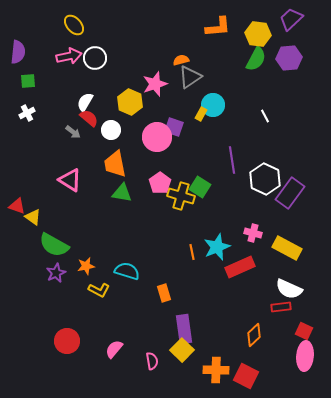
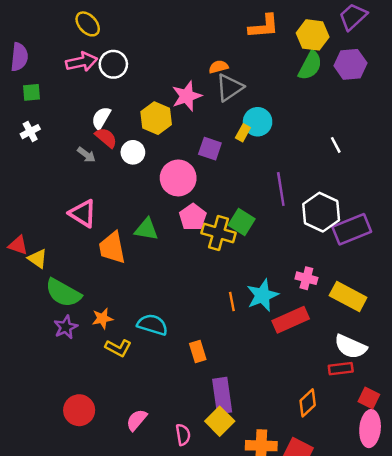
white line: (265, 116) -> (336, 145), moved
pink circle: (157, 137) -> (178, 178), moved
orange trapezoid: (115, 164) -> (112, 248), moved
purple rectangle: (290, 193) -> (352, 229), turned 32

